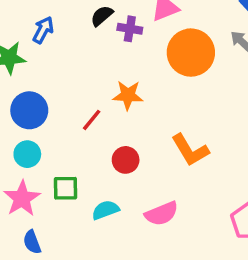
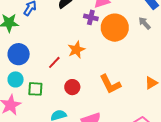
purple cross: (130, 29) -> (91, 17), moved
orange star: (128, 95) -> (76, 50), turned -30
green square: (66, 188) -> (35, 89), moved

